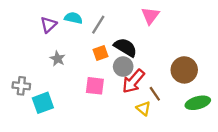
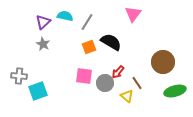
gray star: (58, 59) -> (43, 44), moved
gray circle: (123, 67) -> (105, 83), moved
red arrow: (133, 81) -> (118, 72), size x0.6

